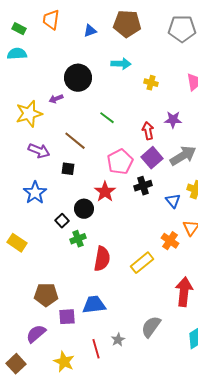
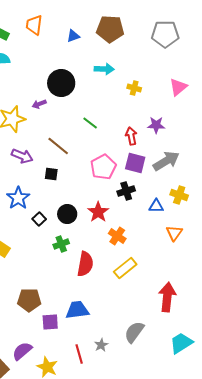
purple square: (152, 158) -> (135, 163), turned -35
red star: (105, 192) -> (98, 212), moved
blue triangle: (173, 201) -> (156, 206), turned -49
black square: (62, 221) -> (39, 219), moved
orange cross: (170, 241) -> (117, 236), moved
purple semicircle: (36, 334) -> (22, 351), moved

